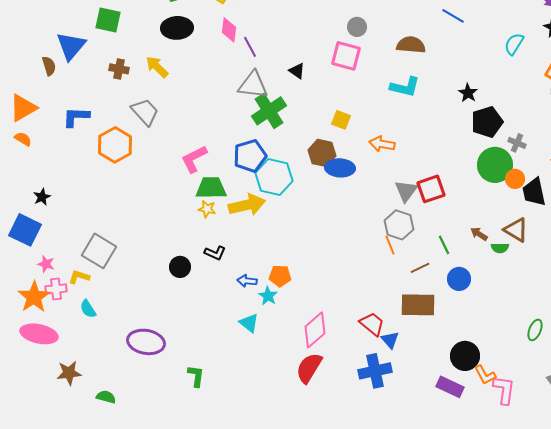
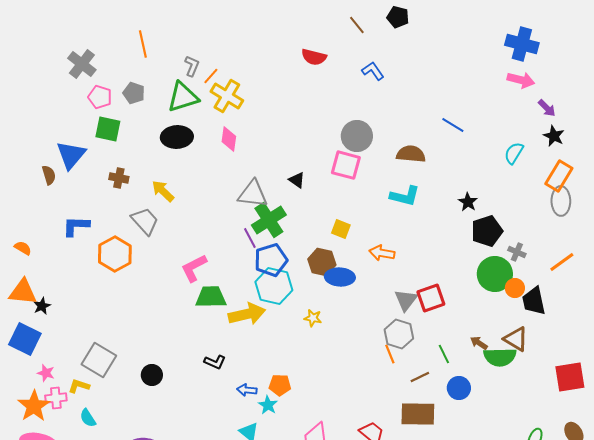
gray circle: (357, 27) -> (357, 136), size x1.6
purple line: (250, 47) -> (250, 238), moved
yellow arrow: (157, 67) -> (163, 191), moved
orange triangle: (23, 108) -> (23, 292), moved, turned 36
blue pentagon: (250, 156) -> (271, 260), moved
yellow star: (207, 209) -> (313, 318), moved
green semicircle: (500, 248) -> (500, 357), size x1.8
black circle: (180, 267) -> (152, 375), moved

